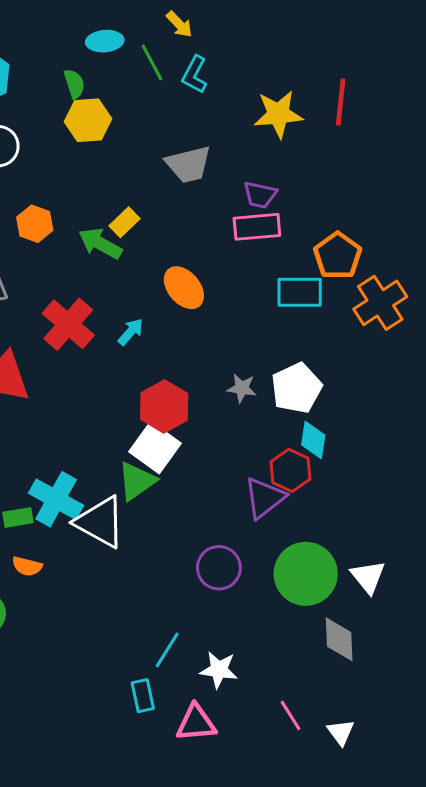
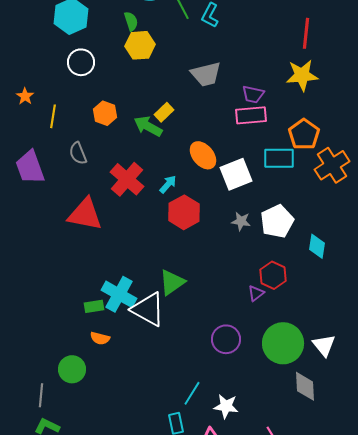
yellow star: (278, 114) -> (302, 75), moved
red hexagon: (164, 406) -> (184, 212), moved
cyan diamond: (313, 440) -> (317, 246), moved
white square: (155, 448) -> (236, 174), moved, turned 32
purple triangle: (265, 498) -> (256, 293), size x0.6

